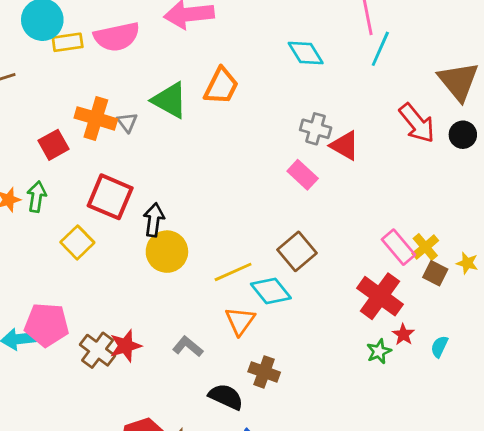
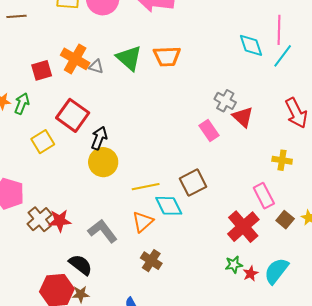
cyan diamond: (306, 53) -> (251, 45), moved
orange trapezoid: (221, 86) -> (167, 56), turned 48
gray triangle: (127, 122) -> (96, 67), turned -49
yellow cross: (425, 247) -> (282, 160), moved, turned 36
red star: (403, 334) -> (250, 274), moved
gray L-shape: (188, 347) -> (103, 231), size x1.4
cyan semicircle: (439, 347) -> (276, 271), size x1.8
black semicircle: (226, 397) -> (81, 265), moved

